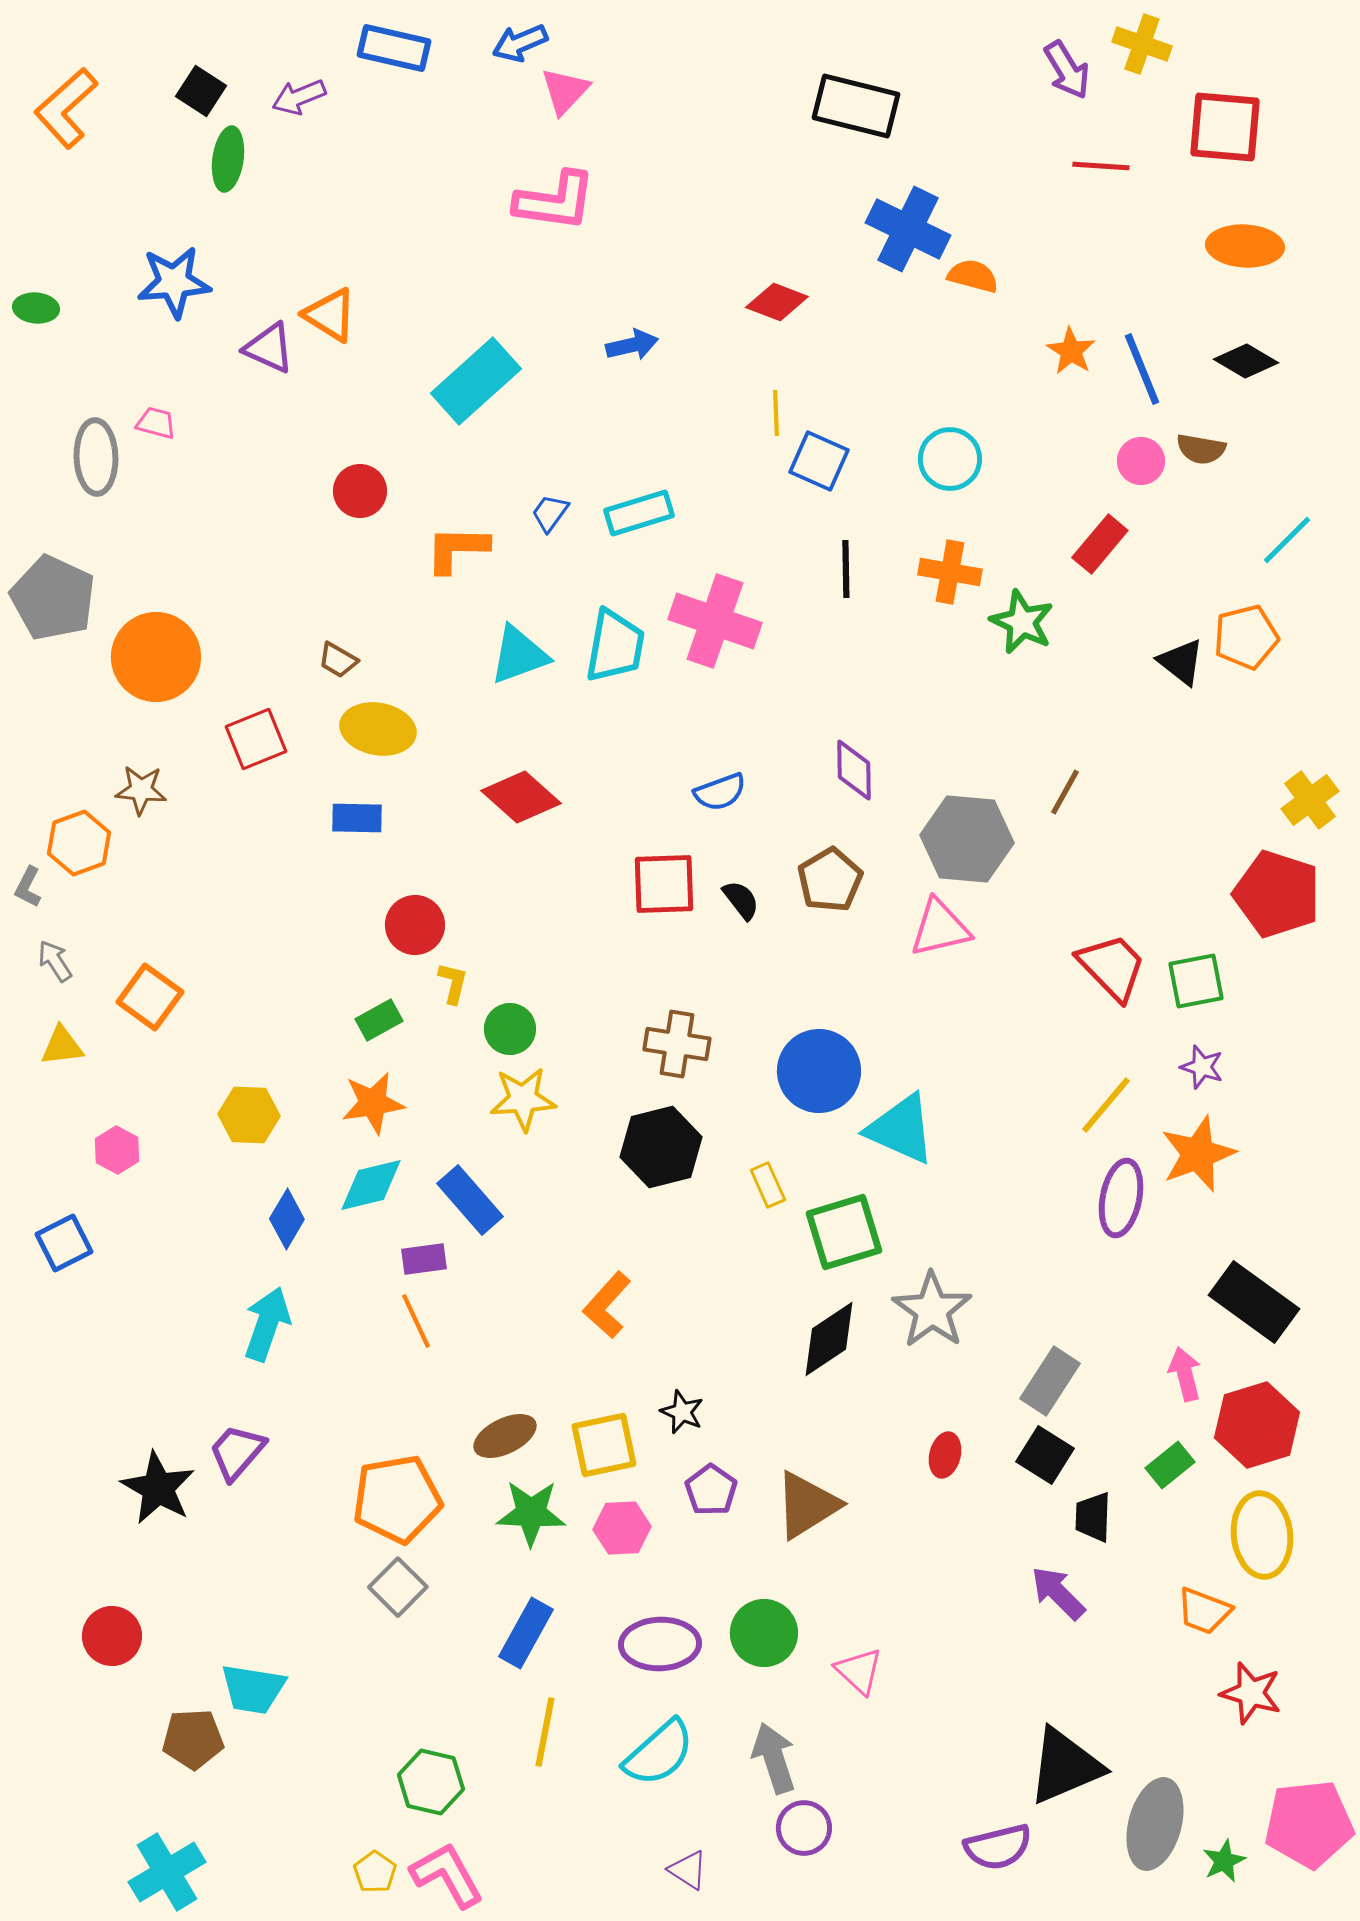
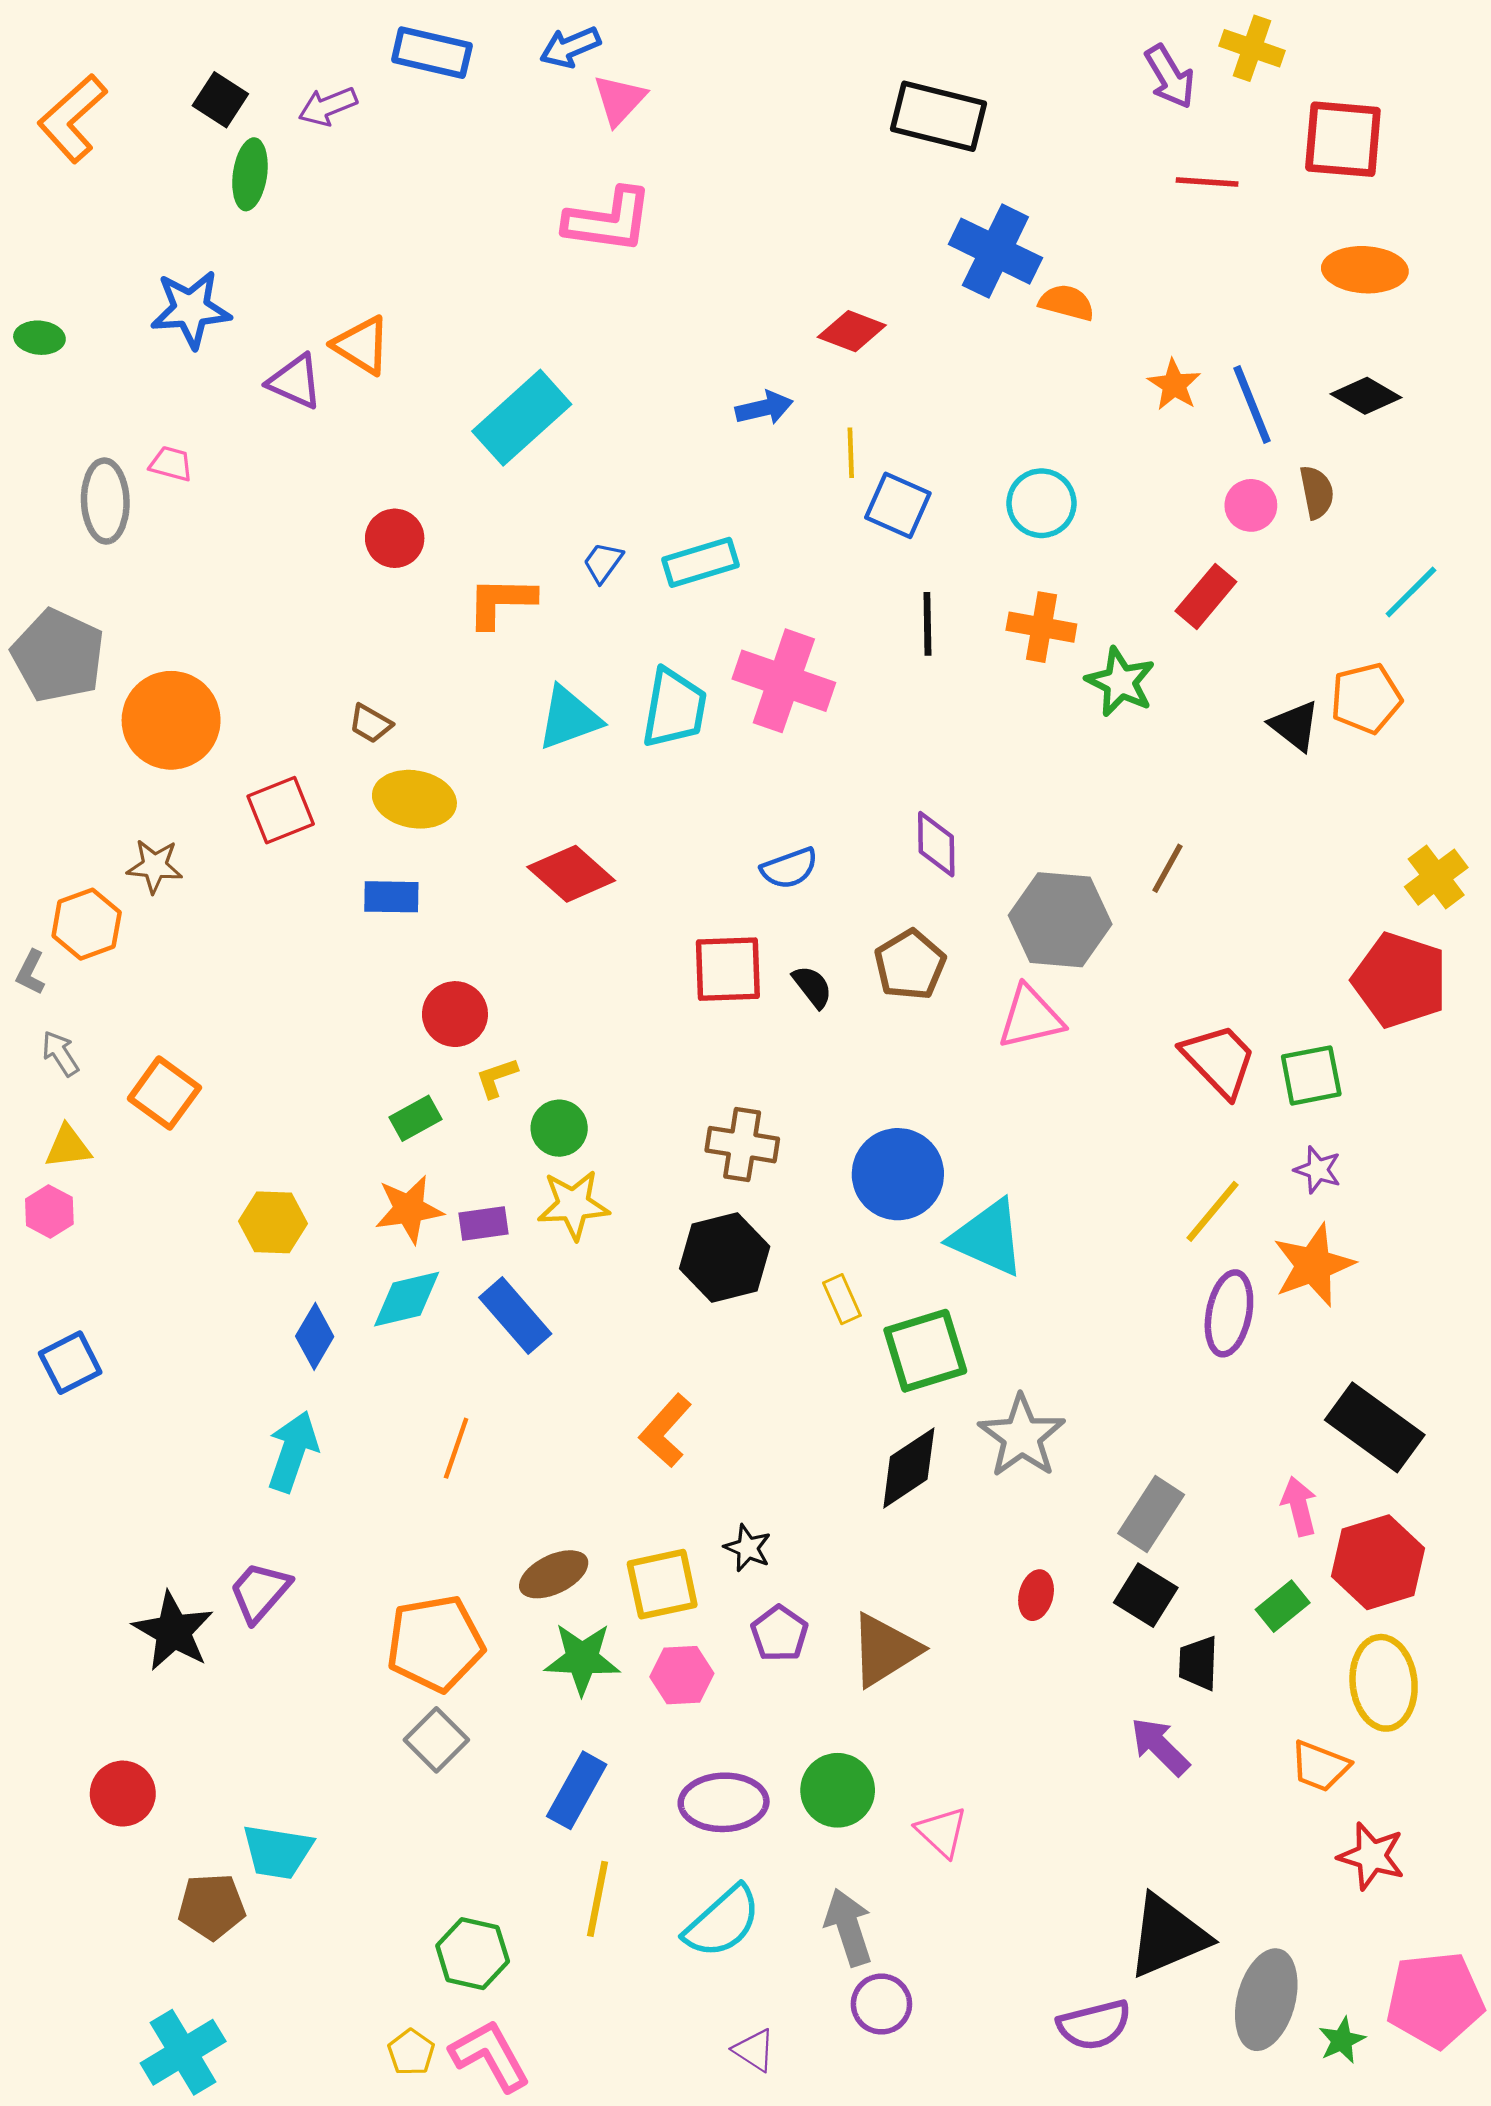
blue arrow: (632, 345) -> (764, 408), moved
brown semicircle: (1201, 449) -> (1317, 492), turned -111
yellow L-shape: (453, 983) -> (497, 1078), turned -123
pink hexagon: (117, 1150) -> (49, 1211), moved
purple rectangle: (424, 1259) -> (483, 1223), moved
orange line: (416, 1321) -> (456, 1448), turned 44

